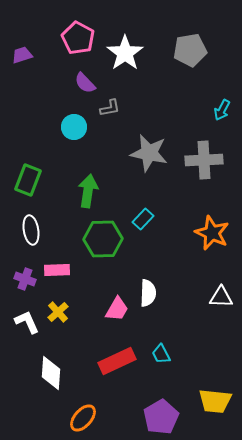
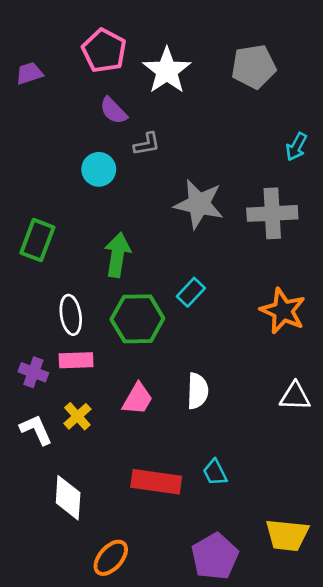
white ellipse: (31, 230) -> (71, 315), moved
pink trapezoid: (117, 309) -> (137, 399), moved
red rectangle: (117, 361) -> (156, 482), turned 33

